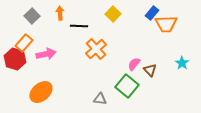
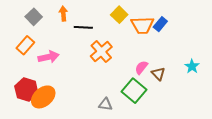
blue rectangle: (152, 13) -> (160, 24), moved
orange trapezoid: (166, 24) -> (142, 25), moved
red hexagon: (15, 59) -> (26, 90), moved

